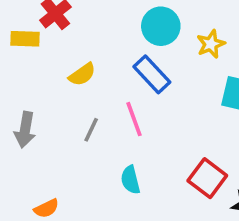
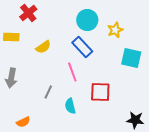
yellow rectangle: (25, 39) -> (11, 37), moved
gray line: (91, 130) -> (48, 92), moved
red square: (207, 178) -> (100, 92), moved, turned -35

